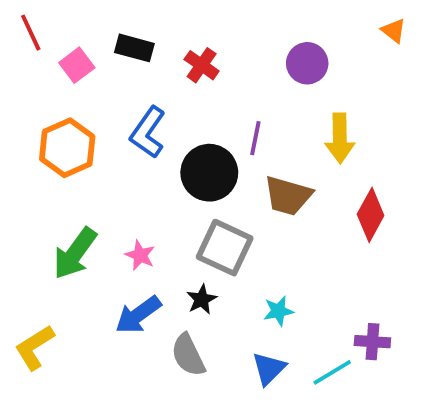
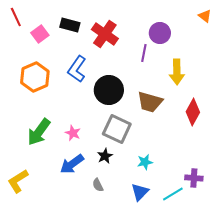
red cross: (202, 65) -> (105, 34), size x1.5
purple line: (255, 138) -> (144, 53), moved
gray semicircle: (188, 355) -> (98, 185), size x0.6

